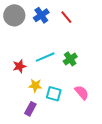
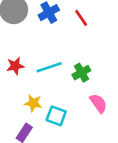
red star: (19, 66) -> (15, 66), moved
pink semicircle: (82, 93) -> (98, 103), moved

